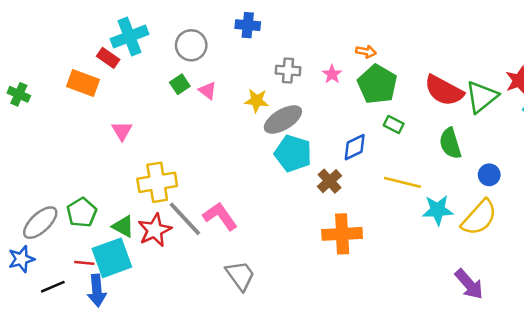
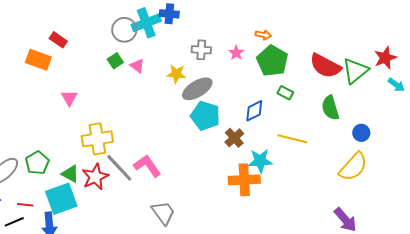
cyan cross: (130, 36) -> (146, 23), moved
cyan star: (438, 210) -> (260, 161), moved
red line: (84, 263) -> (25, 205), moved

